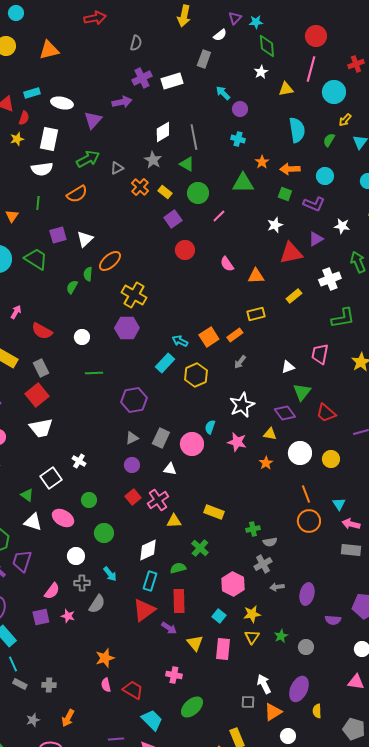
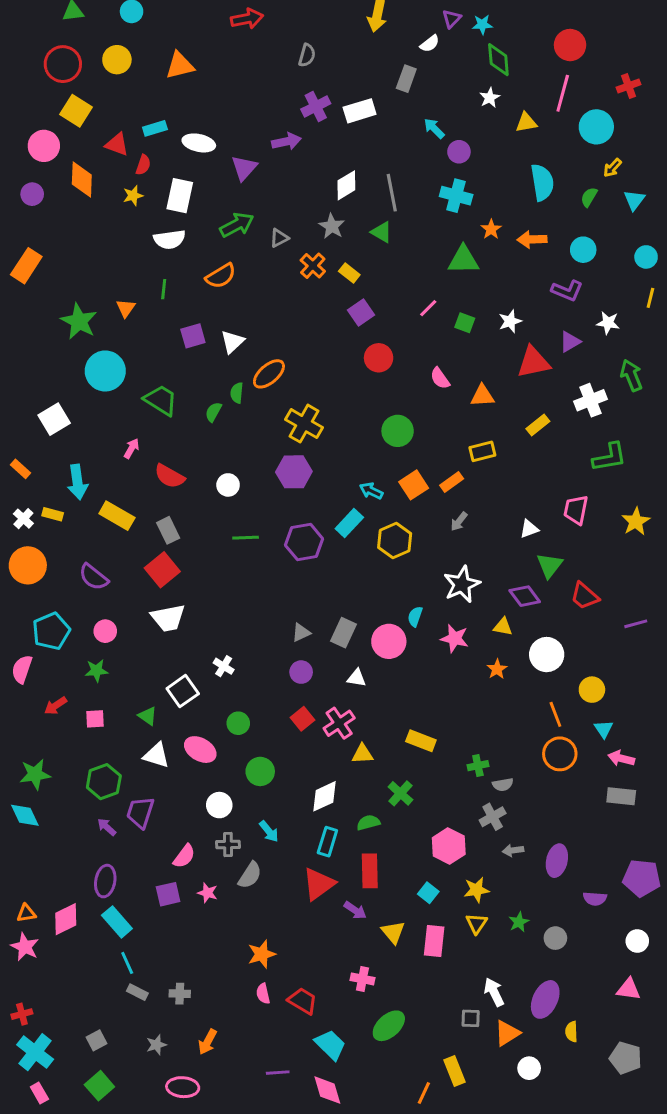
cyan cross: (238, 139) -> (456, 196), size x1.5
green circle: (198, 193) -> (398, 431), moved
green square: (285, 194) -> (465, 323), moved
green trapezoid: (36, 259) -> (161, 400), moved
purple hexagon: (134, 400) -> (304, 542), moved
yellow circle: (331, 459) -> (592, 690), moved

